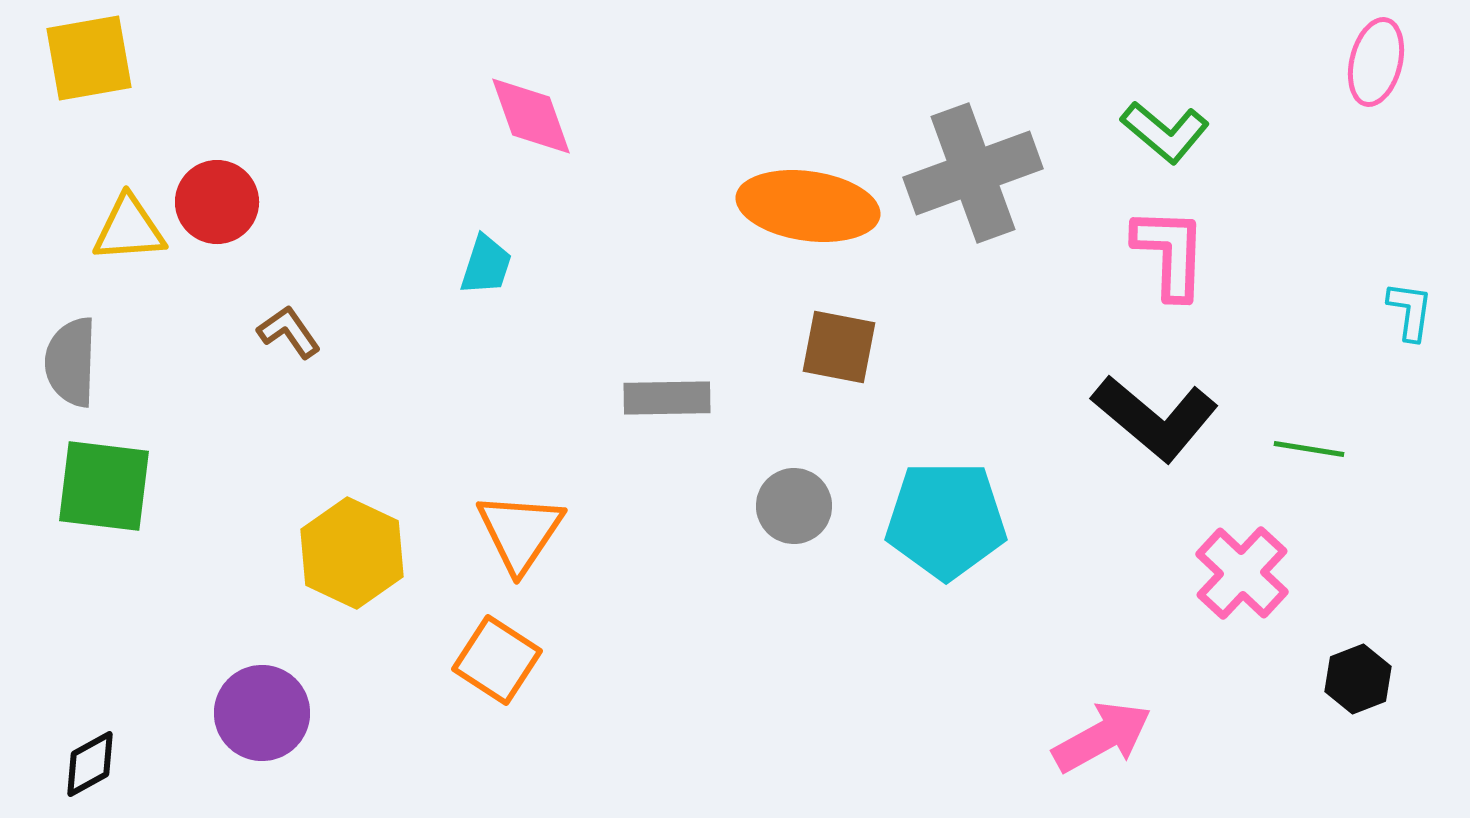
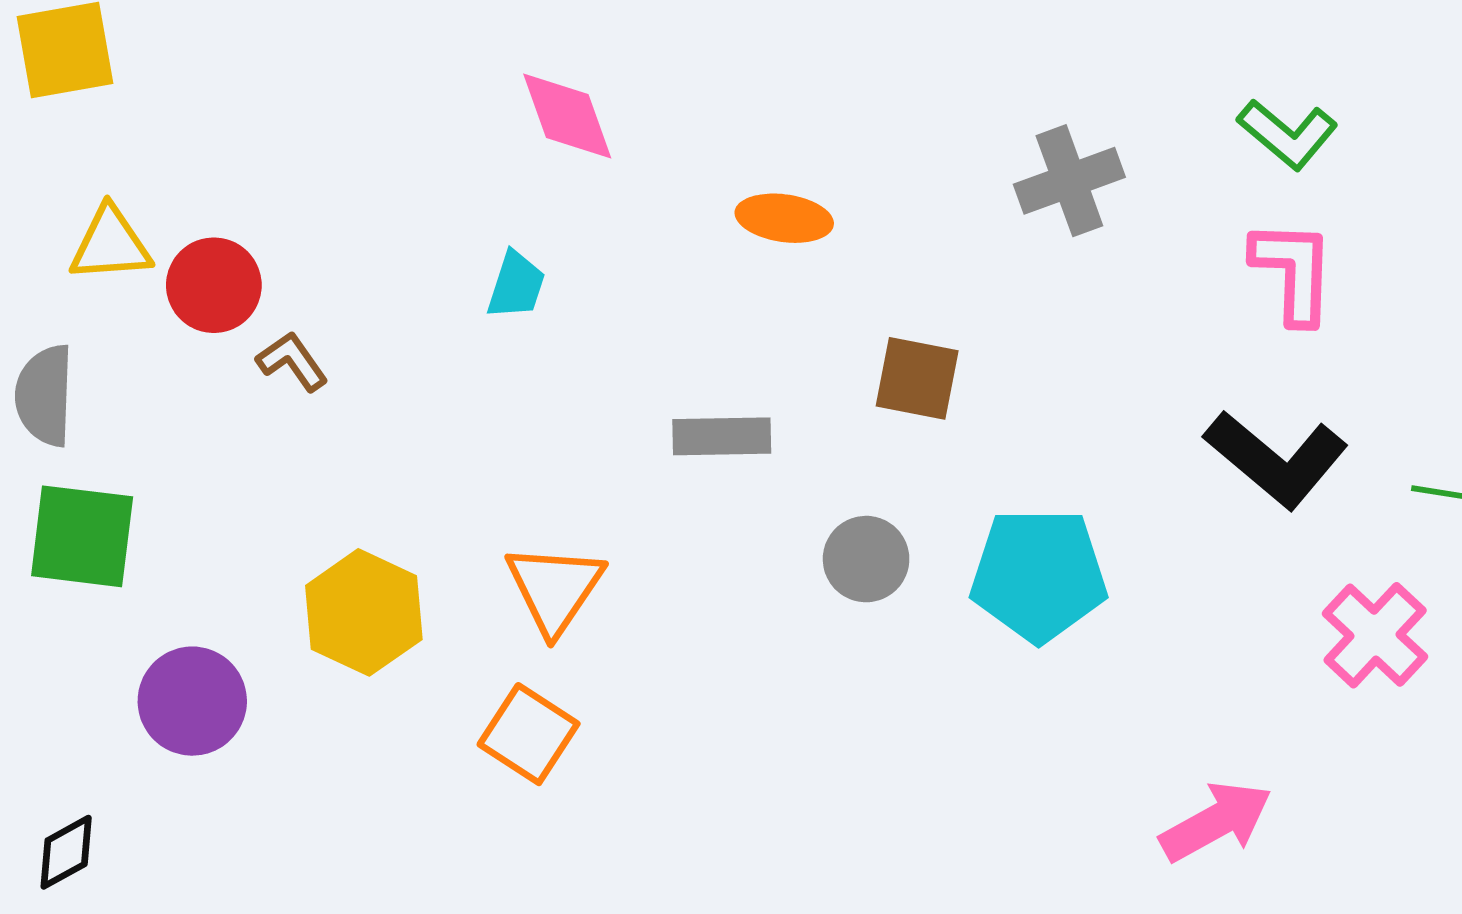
gray cross: (973, 173) -> (1069, 181), size x0.7
red circle: (217, 202) -> (214, 285), moved
orange ellipse: (808, 206) -> (784, 218), moved, size x0.6
purple circle: (262, 713) -> (192, 701), moved

